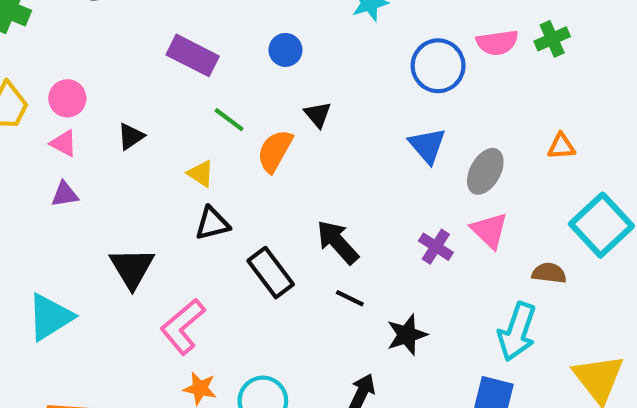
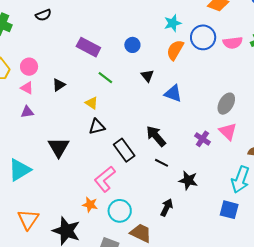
blue circle: (438, 66) -> (203, 37), moved
blue triangle: (427, 146) -> (173, 93), moved, turned -30
orange semicircle: (275, 151) -> (175, 50), moved
pink L-shape: (183, 326) -> (105, 179), moved
black star: (407, 335) -> (188, 180), turned 30

